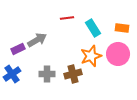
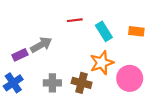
pink circle: (118, 54) -> (130, 78), moved
brown cross: (73, 74) -> (82, 83), turned 30

